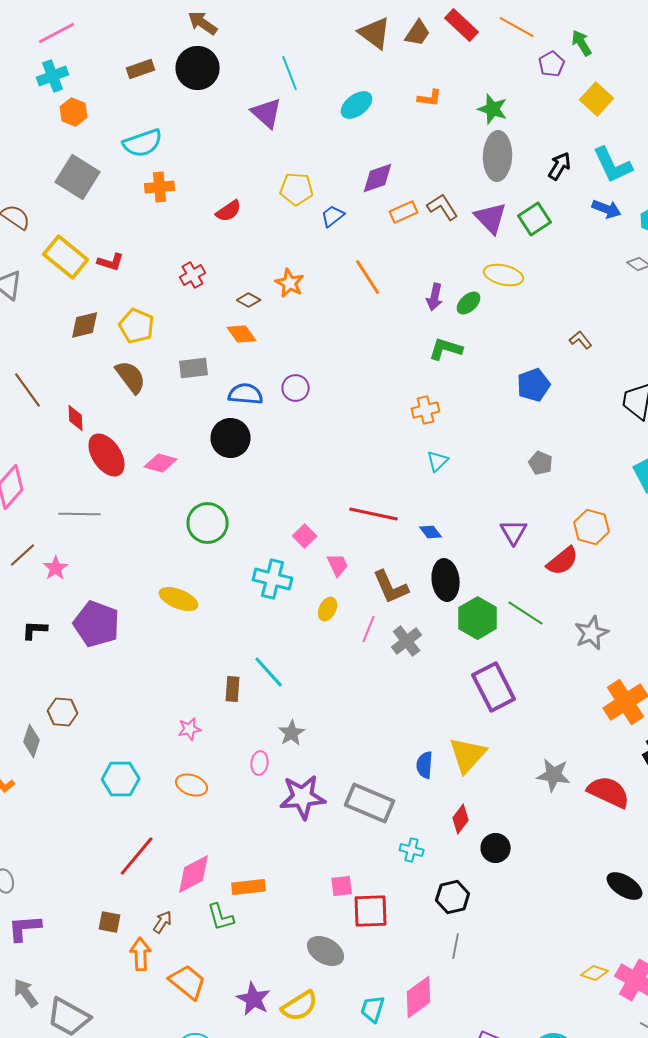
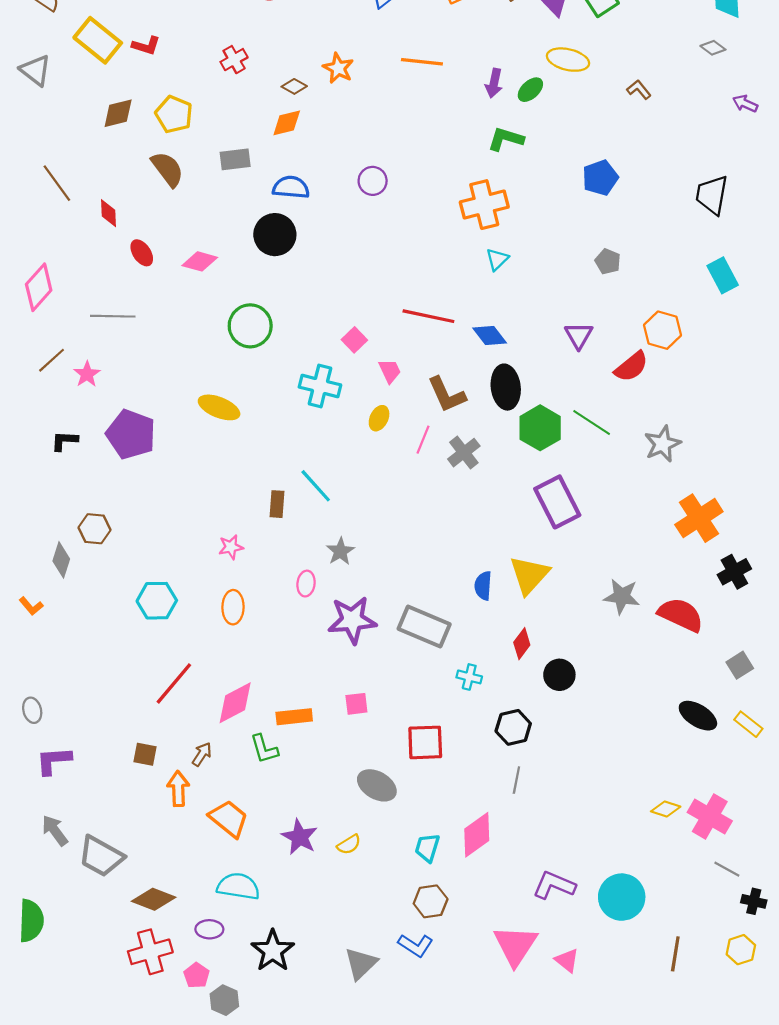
orange line: (368, 277) -> (422, 62), turned -51
orange diamond: (242, 334) -> (287, 123), turned -68
brown L-shape: (581, 340) -> (639, 90), moved
purple circle: (296, 388) -> (373, 181), moved
orange cross: (426, 410) -> (484, 205), size x1.6
red ellipse: (107, 455) -> (142, 253), size x0.6
blue diamond: (431, 532) -> (490, 336), size x1.4
orange ellipse: (192, 785) -> (233, 607), turned 72
pink square: (342, 886) -> (356, 704), moved
yellow semicircle: (300, 1006) -> (349, 844), size x0.6

